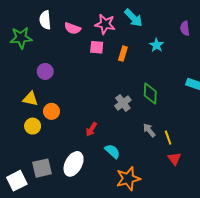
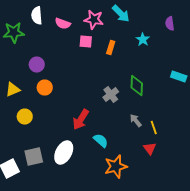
yellow triangle: (30, 99) -> (13, 90), moved, turned -35
orange circle: (51, 111) -> (45, 88), moved
red arrow: (91, 129) -> (81, 120), size x1.5
red triangle: (174, 159) -> (150, 148), moved

